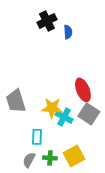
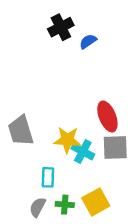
blue semicircle: (68, 32) -> (88, 41), turned -120
gray square: (89, 114) -> (115, 148), turned -35

